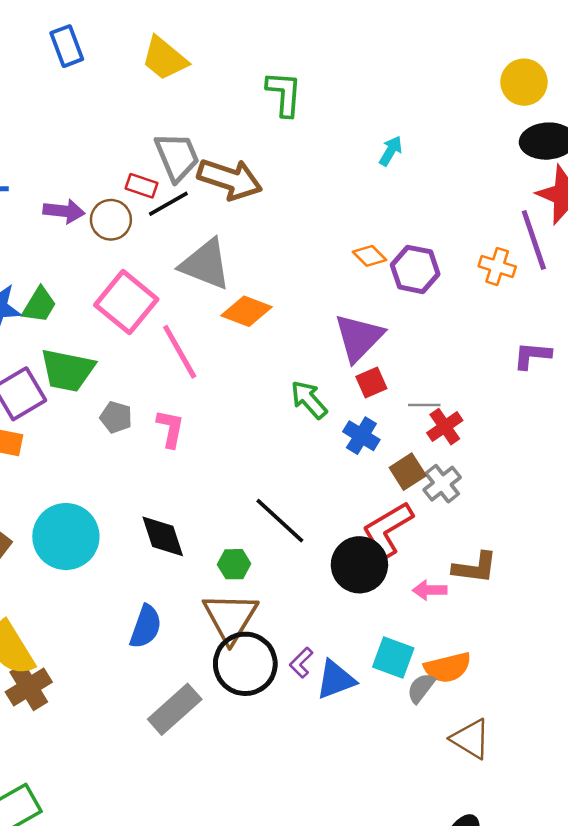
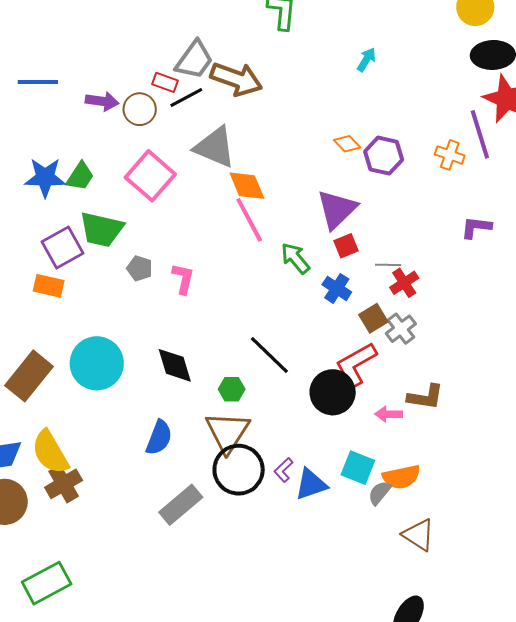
gray trapezoid: (177, 157) -> (194, 60), turned 57
orange diamond: (246, 311) -> (247, 186), turned 45
pink line: (180, 352) -> (249, 220), moved

